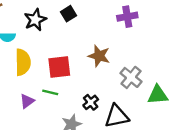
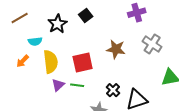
gray cross: (131, 77) -> (152, 44), moved
purple triangle: (27, 101) -> (58, 85), moved

